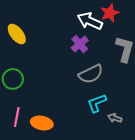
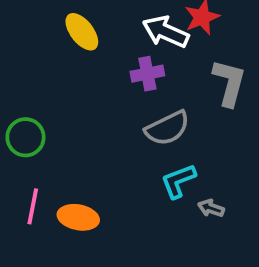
yellow ellipse: (17, 34) -> (82, 32), moved
purple cross: (80, 44) -> (147, 74), turned 30

